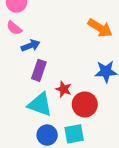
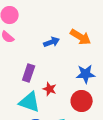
blue arrow: (31, 46) -> (52, 42), moved
red circle: (85, 104) -> (82, 101), moved

